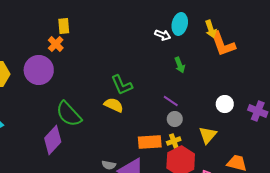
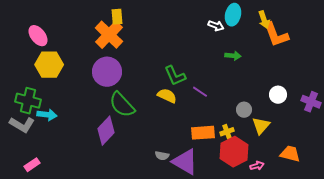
orange cross: (56, 44) -> (109, 35), size x1.8
green arrow: (180, 65) -> (233, 56), turned -63
purple circle: (39, 70) -> (107, 72), moved
purple line: (171, 101) -> (200, 92), moved
gray circle: (175, 119) -> (244, 110), moved

